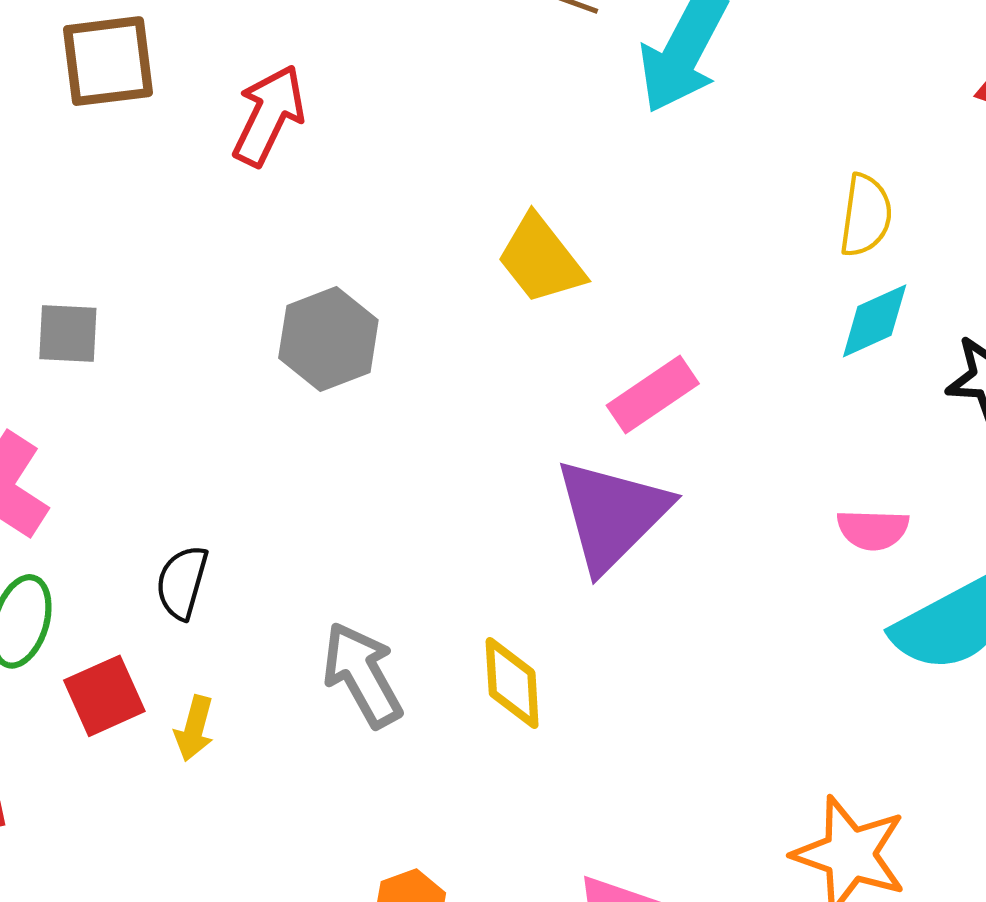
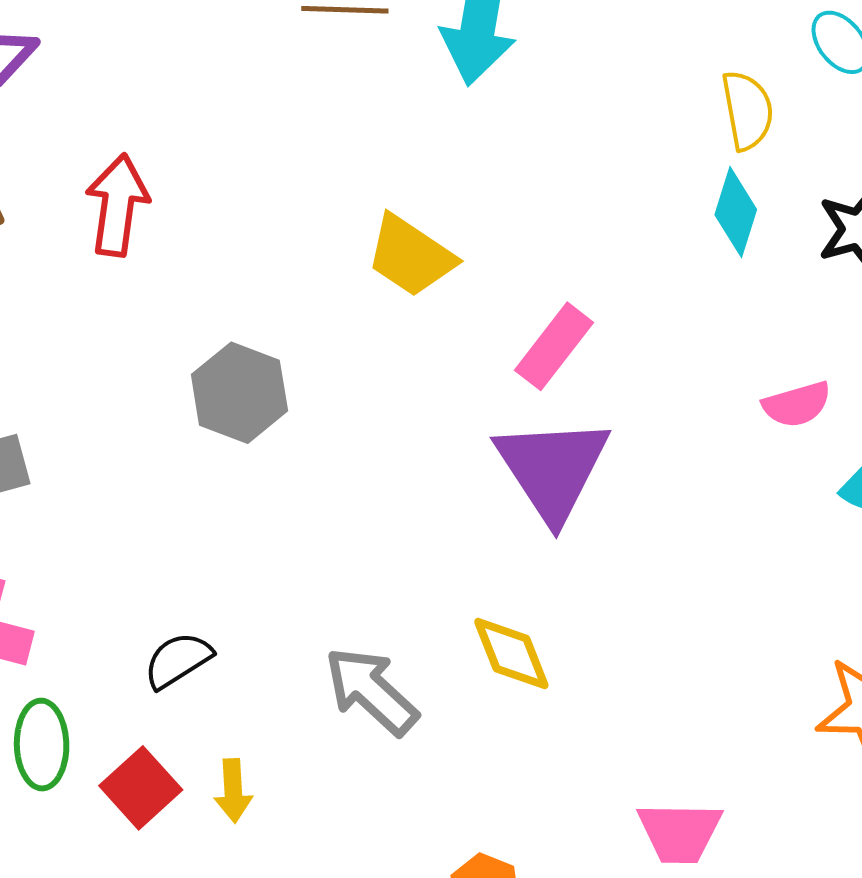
yellow semicircle: (866, 215) -> (747, 110), moved
cyan diamond: (875, 321) -> (736, 212), turned -30
black semicircle: (182, 582) -> (178, 660), turned 60

